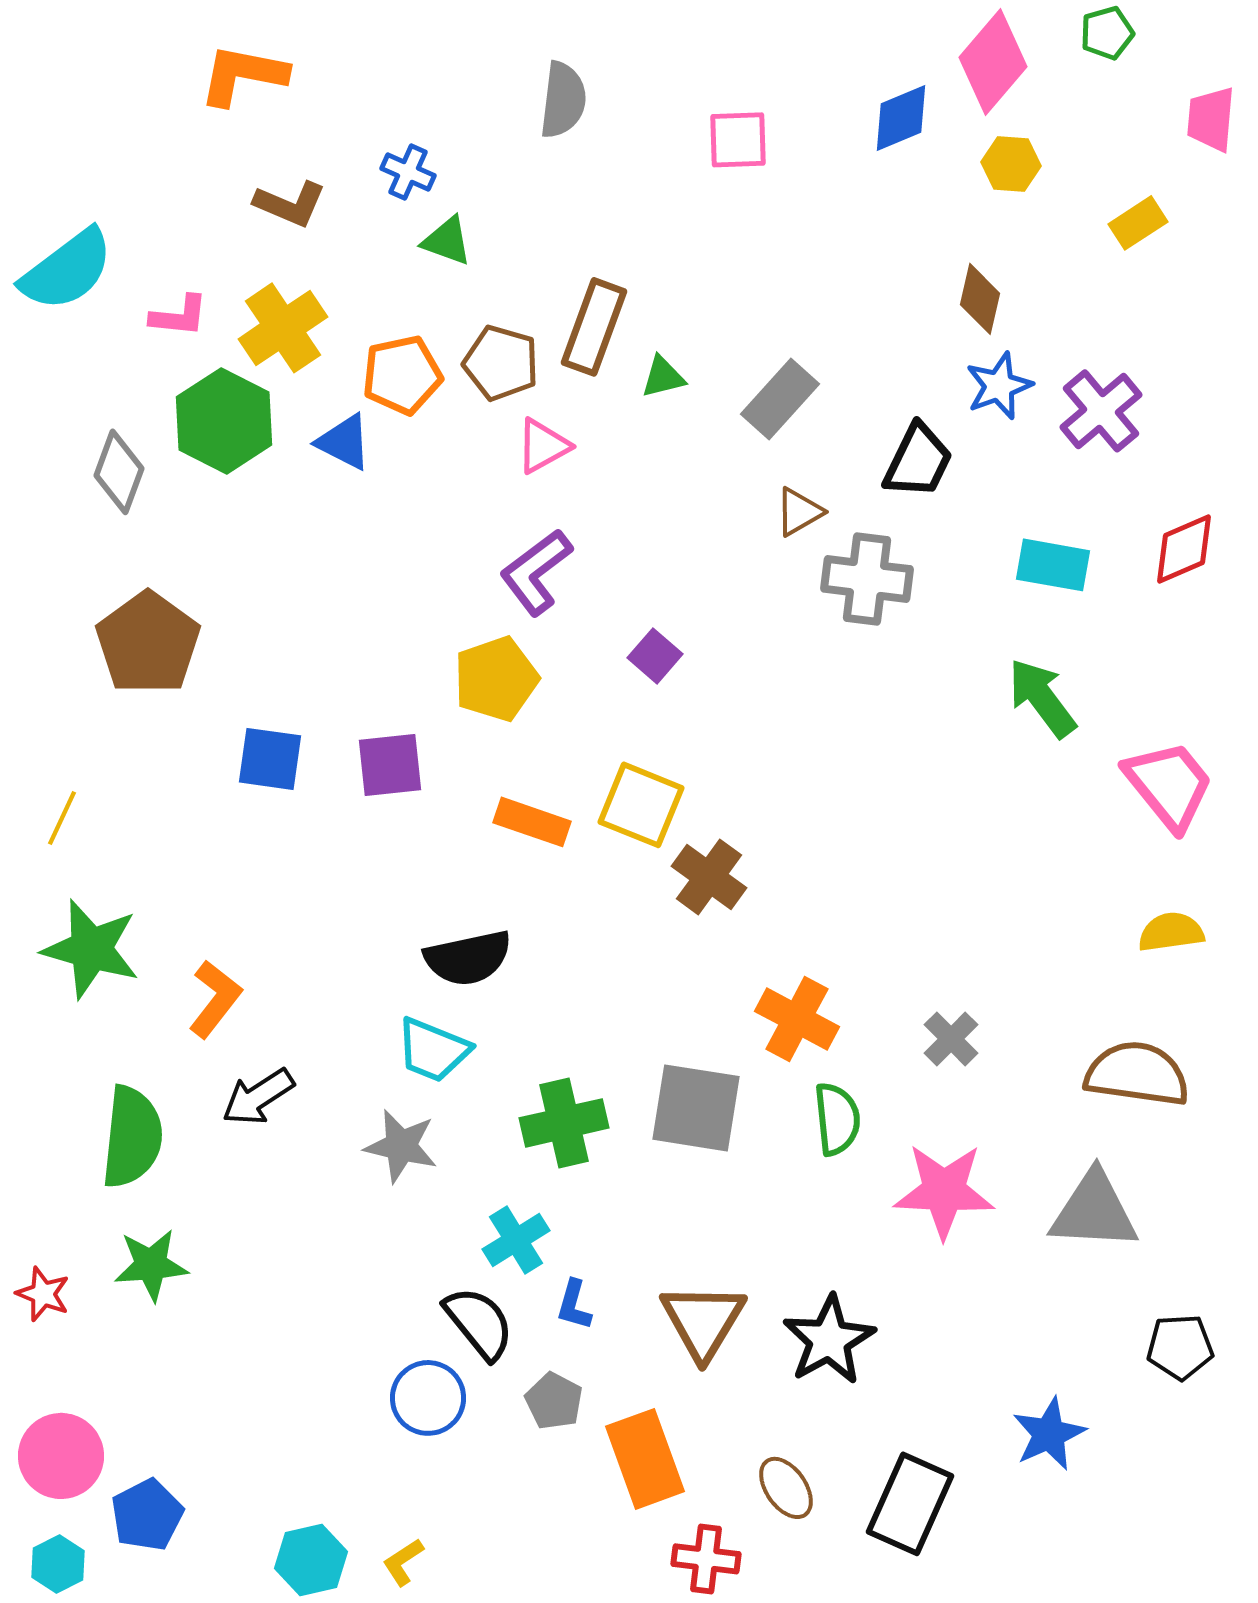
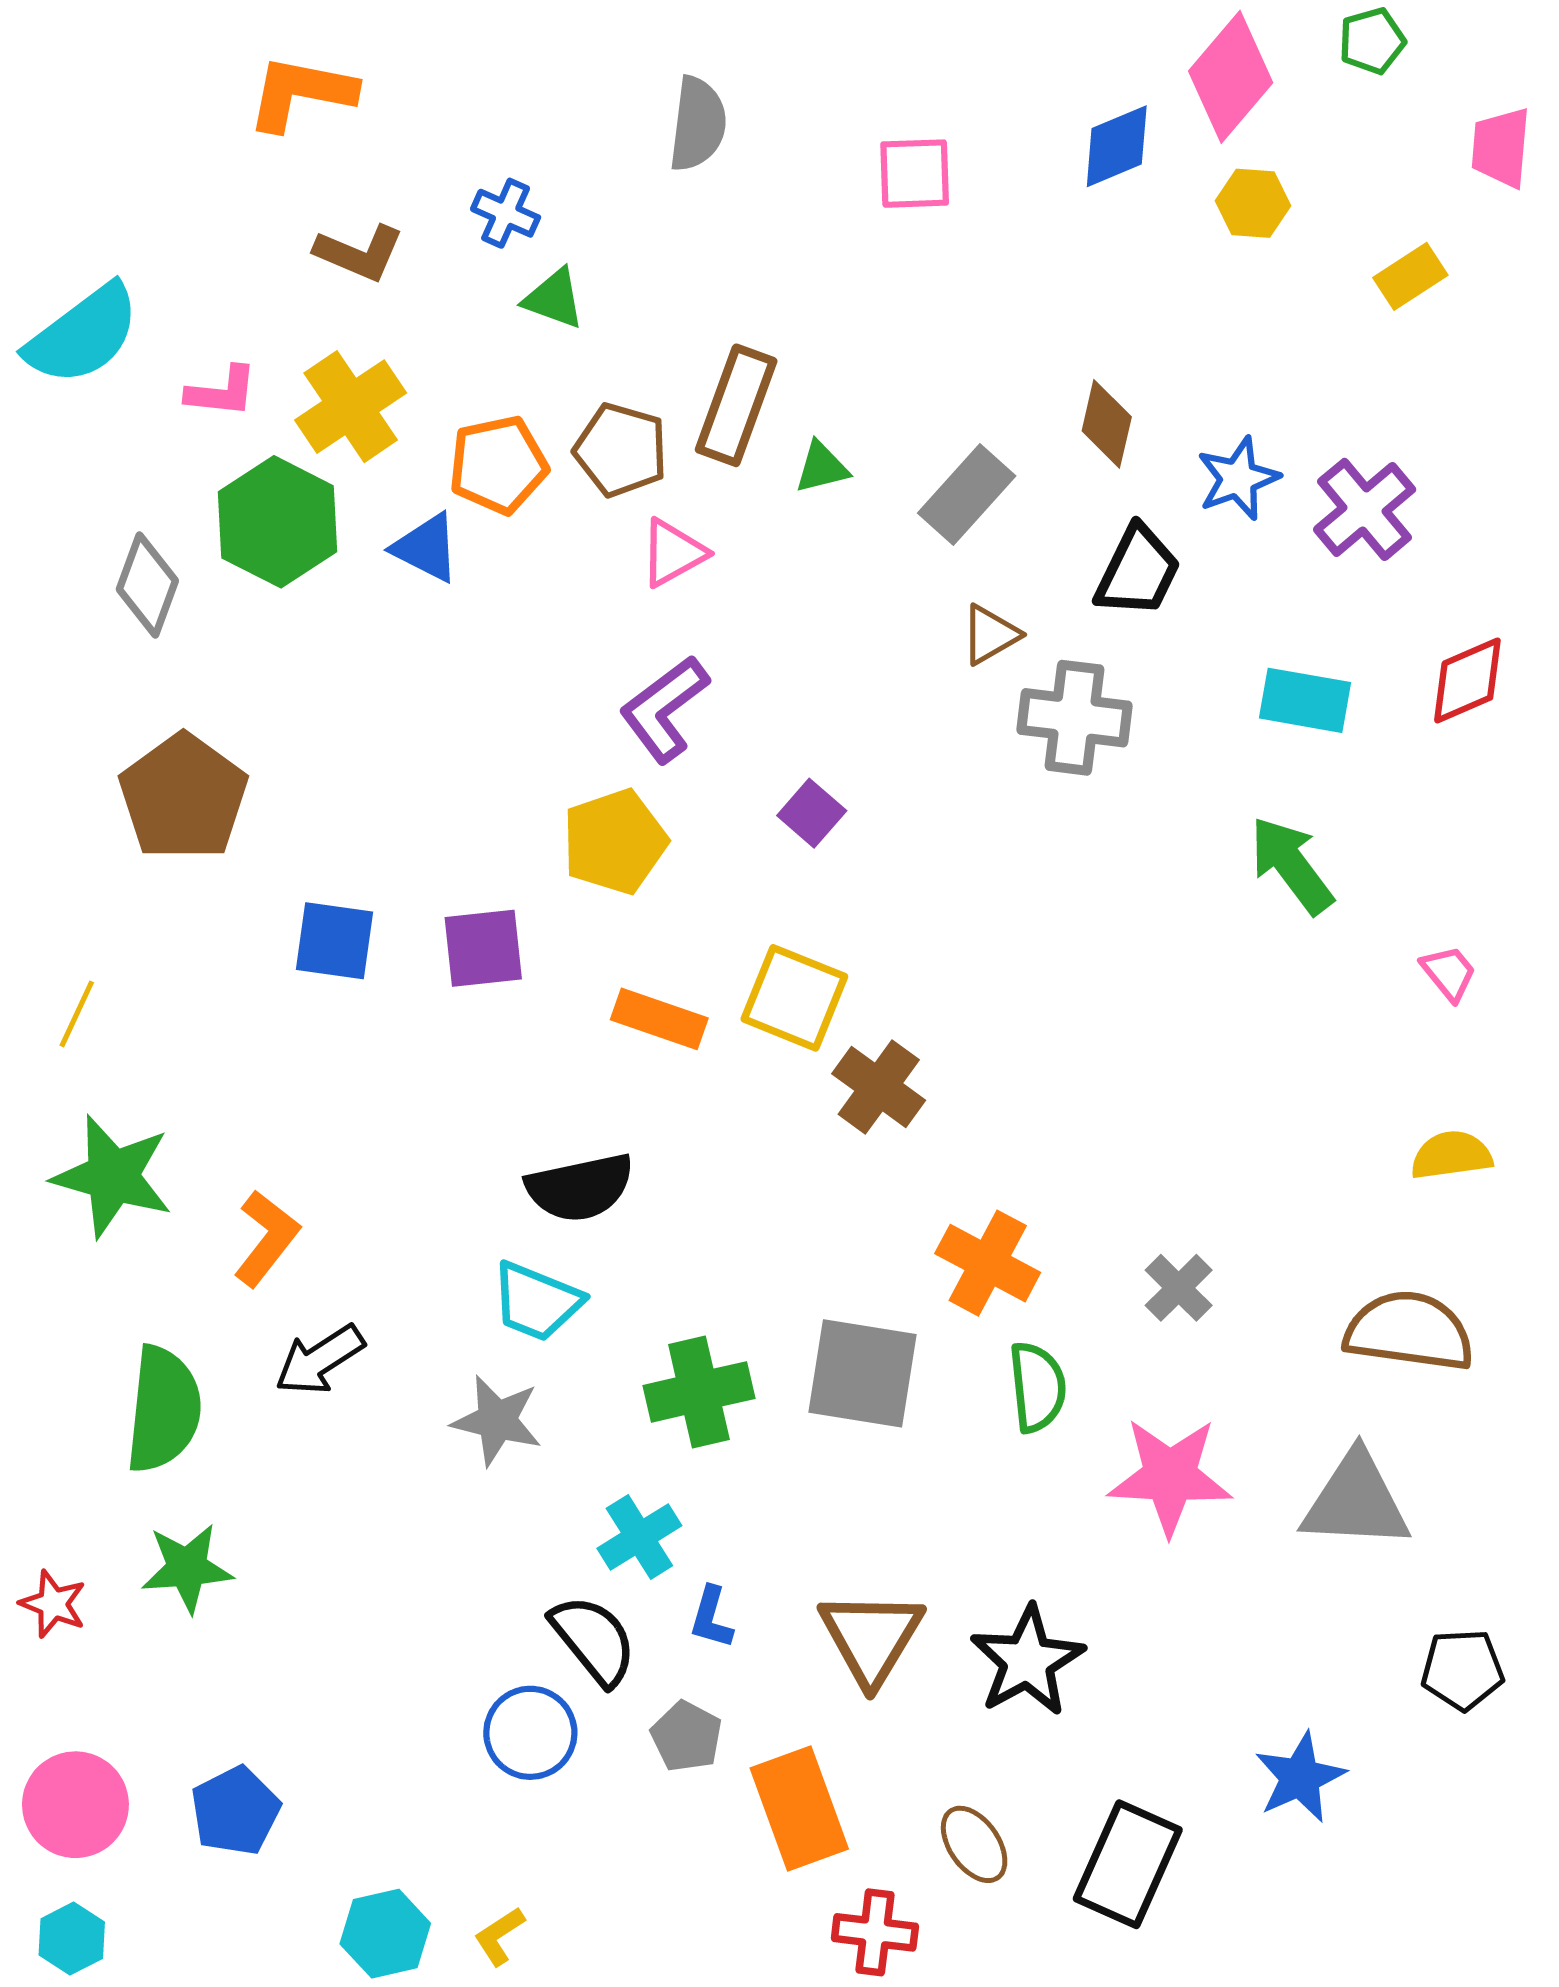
brown diamond: (980, 299) -> (1107, 424), moved
pink trapezoid: (1169, 785) -> (1449, 973), size x0.5
blue pentagon: (147, 1515) -> (235, 1811), moved

